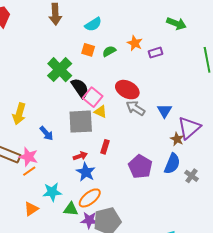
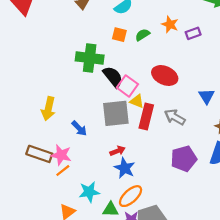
green cross: (60, 70) -> (90, 58), turned -35
gray arrow: (136, 108) -> (175, 117), moved
red rectangle: (105, 147) -> (146, 116), moved, size x1.6
purple pentagon: (140, 167) -> (184, 159), turned 30

